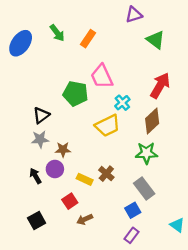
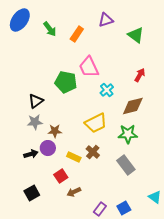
purple triangle: (134, 15) -> (106, 20), moved
blue ellipse: (21, 43) -> (20, 20), moved
red arrow: (160, 86) -> (140, 75), size x0.6
brown diamond: (152, 121) -> (133, 106), turned 30
yellow trapezoid: (108, 126) -> (96, 123), moved
black arrow: (35, 176) -> (31, 154), turned 104
blue square: (133, 210) -> (124, 208), moved
purple rectangle: (132, 235) -> (100, 209), moved

